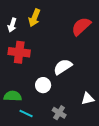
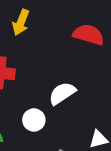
red semicircle: (81, 26) -> (89, 35), turned 60

